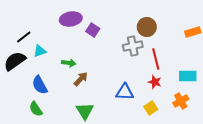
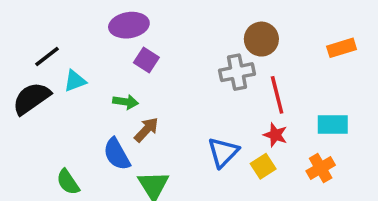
purple square: (93, 30) -> (146, 60), moved
blue semicircle: (40, 85) -> (117, 154), moved
blue triangle: (125, 92) -> (223, 152), turned -48
yellow square: (151, 108) -> (263, 166), moved

